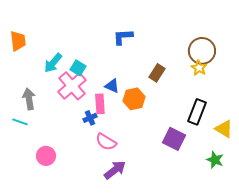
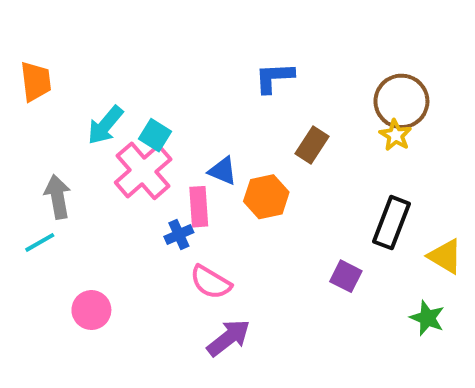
blue L-shape: (123, 37) -> (274, 78), moved
cyan line: (20, 122) -> (40, 242), turned -49
purple square: (174, 139) -> (346, 276), size x0.7

